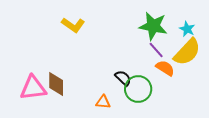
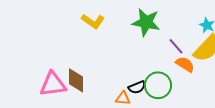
green star: (153, 26) -> (146, 22), moved
black semicircle: (123, 78) -> (137, 87), moved, turned 114

